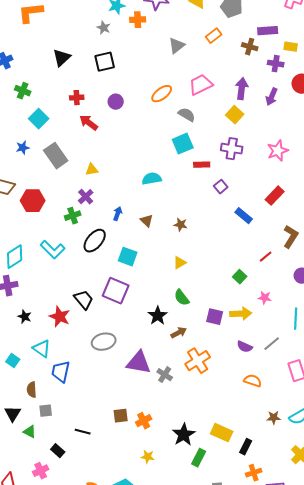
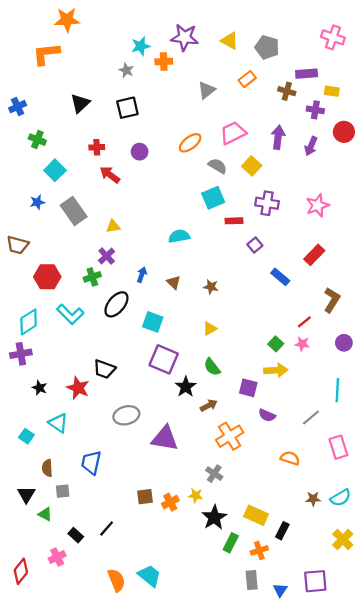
yellow square: (235, 115) -> (252, 166), moved
red hexagon: (33, 201) -> (47, 277), moved
purple square: (116, 291) -> (164, 359), moved
pink star: (265, 298) -> (302, 344), moved
black trapezoid: (84, 300) -> (104, 369), turned 150
yellow arrow: (241, 314) -> (276, 370), moved
purple semicircle: (245, 347) -> (267, 415), moved
blue trapezoid: (61, 372) -> (91, 463), moved
gray cross: (165, 375) -> (214, 474), moved
black line: (83, 432) -> (107, 528), moved, turned -63
yellow star: (148, 457) -> (196, 496), moved
orange cross: (254, 473) -> (259, 550), moved

